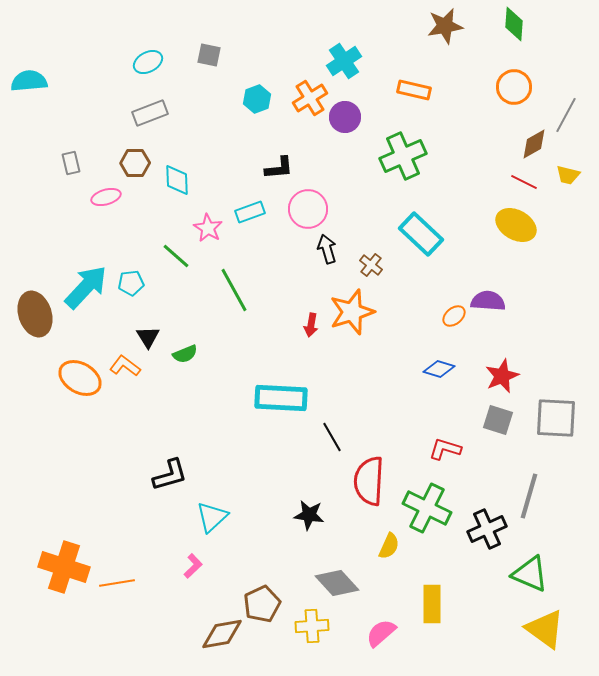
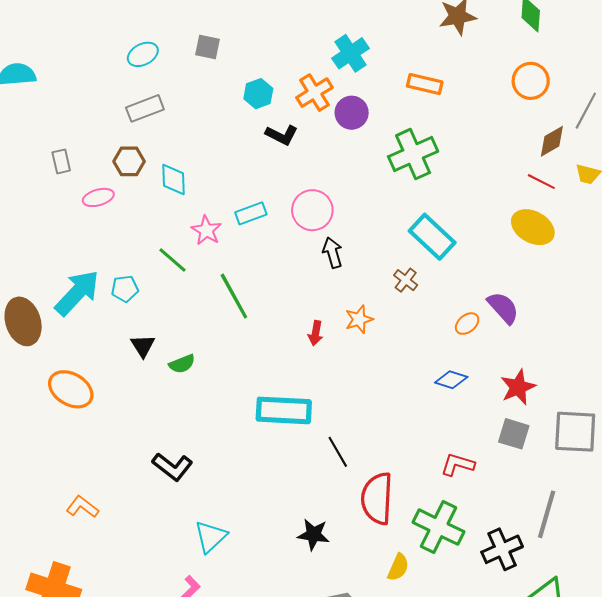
black L-shape: (279, 168) -> (282, 135), moved, turned 32
brown cross: (371, 265) -> (406, 280), moved
purple semicircle: (488, 301) -> (503, 308), turned 44
orange star: (352, 312) -> (359, 319), size x0.6
orange L-shape: (125, 366) -> (82, 507), moved
black L-shape: (170, 475) -> (172, 467), moved, turned 54

